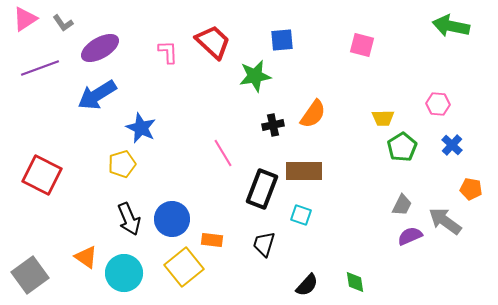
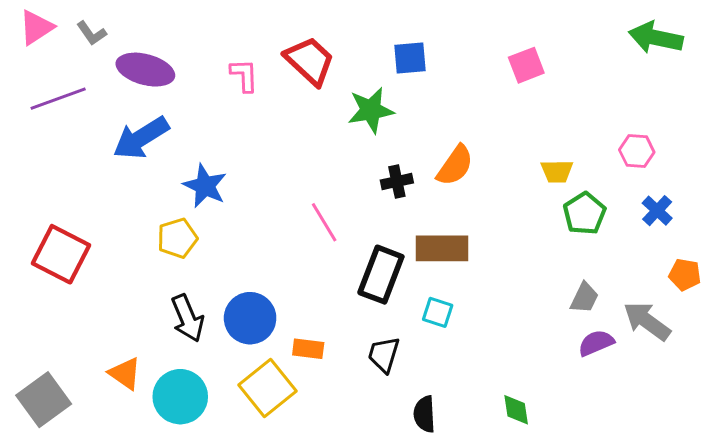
pink square: (362, 45) -> (526, 65), turned -35
purple ellipse: (100, 48) -> (145, 70), turned 45
black semicircle: (307, 285) -> (425, 414), moved, turned 135

